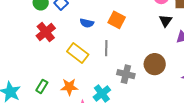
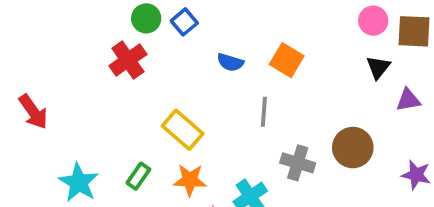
red cross: (46, 32) -> (128, 60), moved
yellow rectangle: (78, 53) -> (183, 130), moved

